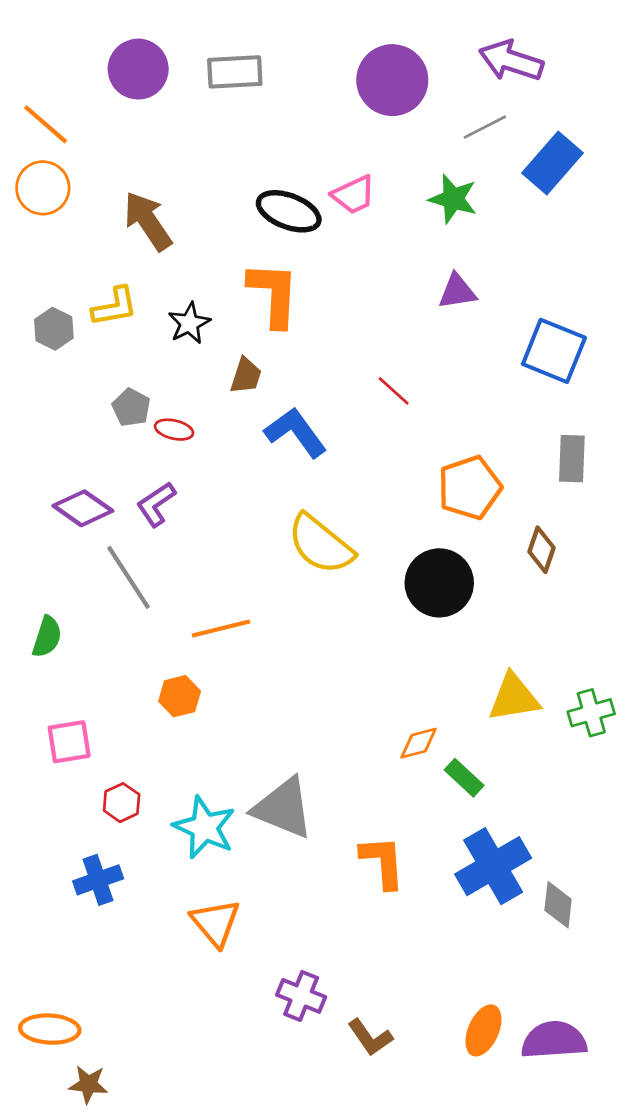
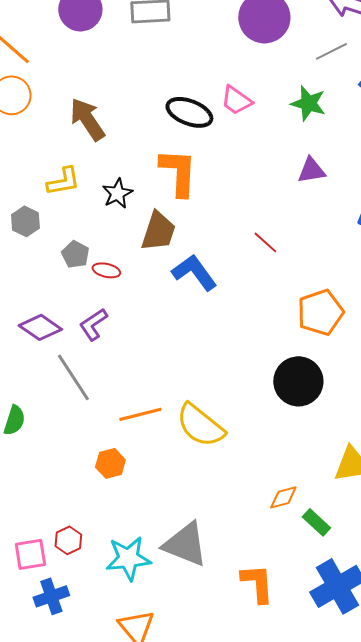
pink trapezoid: (354, 195) -> (236, 100), turned 60
gray hexagon: (54, 329) -> (25, 221), moved
brown trapezoid: (246, 376) -> (158, 231), size x1.5
yellow semicircle: (320, 544) -> (200, 425), moved
pink square: (69, 742) -> (30, 554), moved
cyan star: (204, 827) -> (128, 558), turned -30

